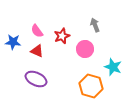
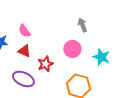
red star: (62, 36) -> (45, 64), moved
cyan star: (113, 67) -> (101, 57), moved

